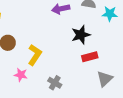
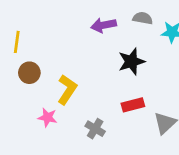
red rectangle: (90, 57) -> (133, 105), moved

